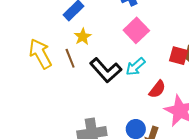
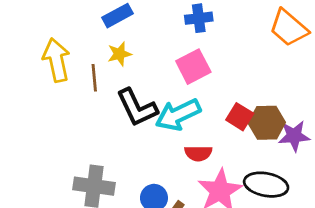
cyan arrow: (135, 67) -> (178, 115), size x1.5
red semicircle: (157, 89) -> (198, 153), turned 36

